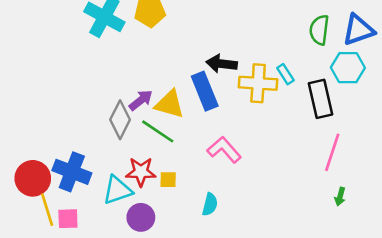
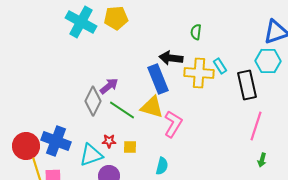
green semicircle: (319, 30) -> (196, 32), moved, size x0.7
yellow triangle: (169, 104) -> (152, 107), moved
pink L-shape: (224, 150) -> (173, 124), turned 72
red star: (141, 172) -> (109, 141), size x0.6

